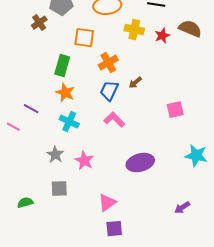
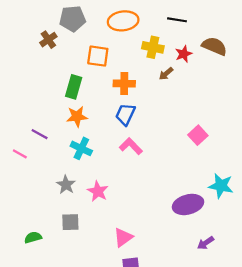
orange cross: (108, 63) -> (124, 84), turned 30
brown arrow: (135, 83) -> (166, 74), moved
orange star: (65, 93) -> (77, 117), turned -30
pink square: (175, 110) -> (198, 135), turned -30
purple ellipse: (140, 163) -> (188, 204), moved

